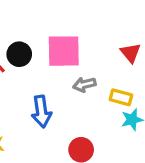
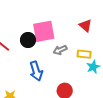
black circle: (19, 54) -> (28, 40), moved

